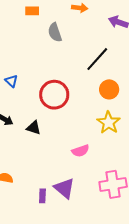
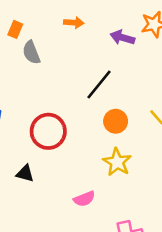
orange rectangle: (32, 11) -> (15, 29), turned -64
gray semicircle: (55, 32) -> (31, 53), moved

